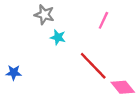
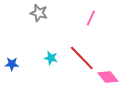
cyan star: (58, 37) -> (51, 58), moved

